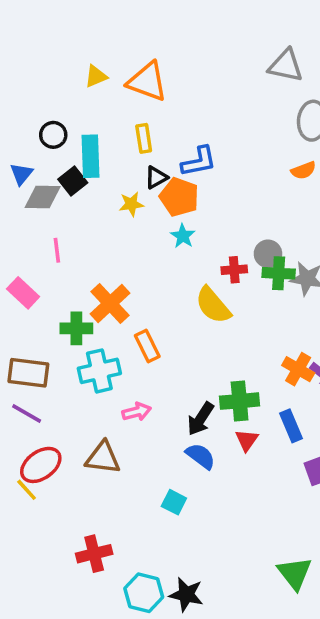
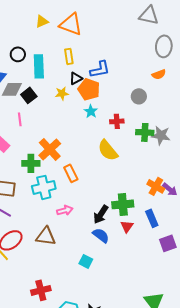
black square: (73, 181) -> (29, 95), moved
gray circle: (268, 254) -> (139, 96), moved
red cross: (234, 270) -> (117, 121), moved

